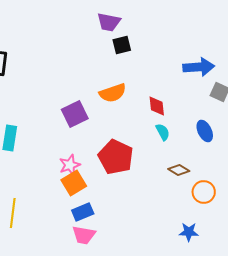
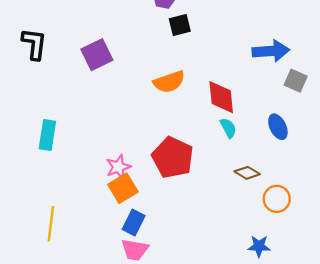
red diamond: (157, 106) -> (221, 97), size x1.4
purple square: (75, 114) -> (97, 55), moved
blue rectangle: (83, 212) -> (134, 223), turned -40

